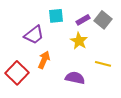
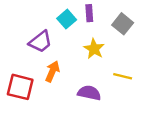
cyan square: (56, 16) -> (67, 19), turned -35
purple rectangle: (83, 20) -> (89, 13), moved, turned -64
red square: (17, 73) -> (20, 87), turned -30

